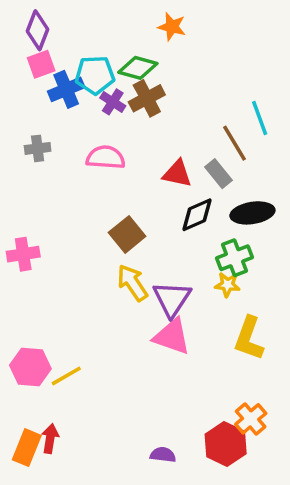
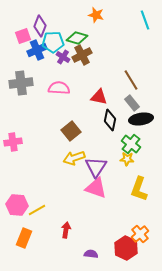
purple diamond: (38, 30) -> (40, 26), moved
cyan line: (260, 118) -> (145, 20), moved
gray cross: (38, 148) -> (21, 83), size x1.6
gray rectangle: (218, 174) -> (132, 103), moved
black diamond: (197, 215) -> (110, 120), turned -55
green cross: (235, 258) -> (131, 144), turned -30
yellow arrow: (132, 283) -> (74, 158), turned -75
red arrow: (50, 439) -> (66, 230), moved
orange rectangle: (27, 448) -> (24, 238), moved

